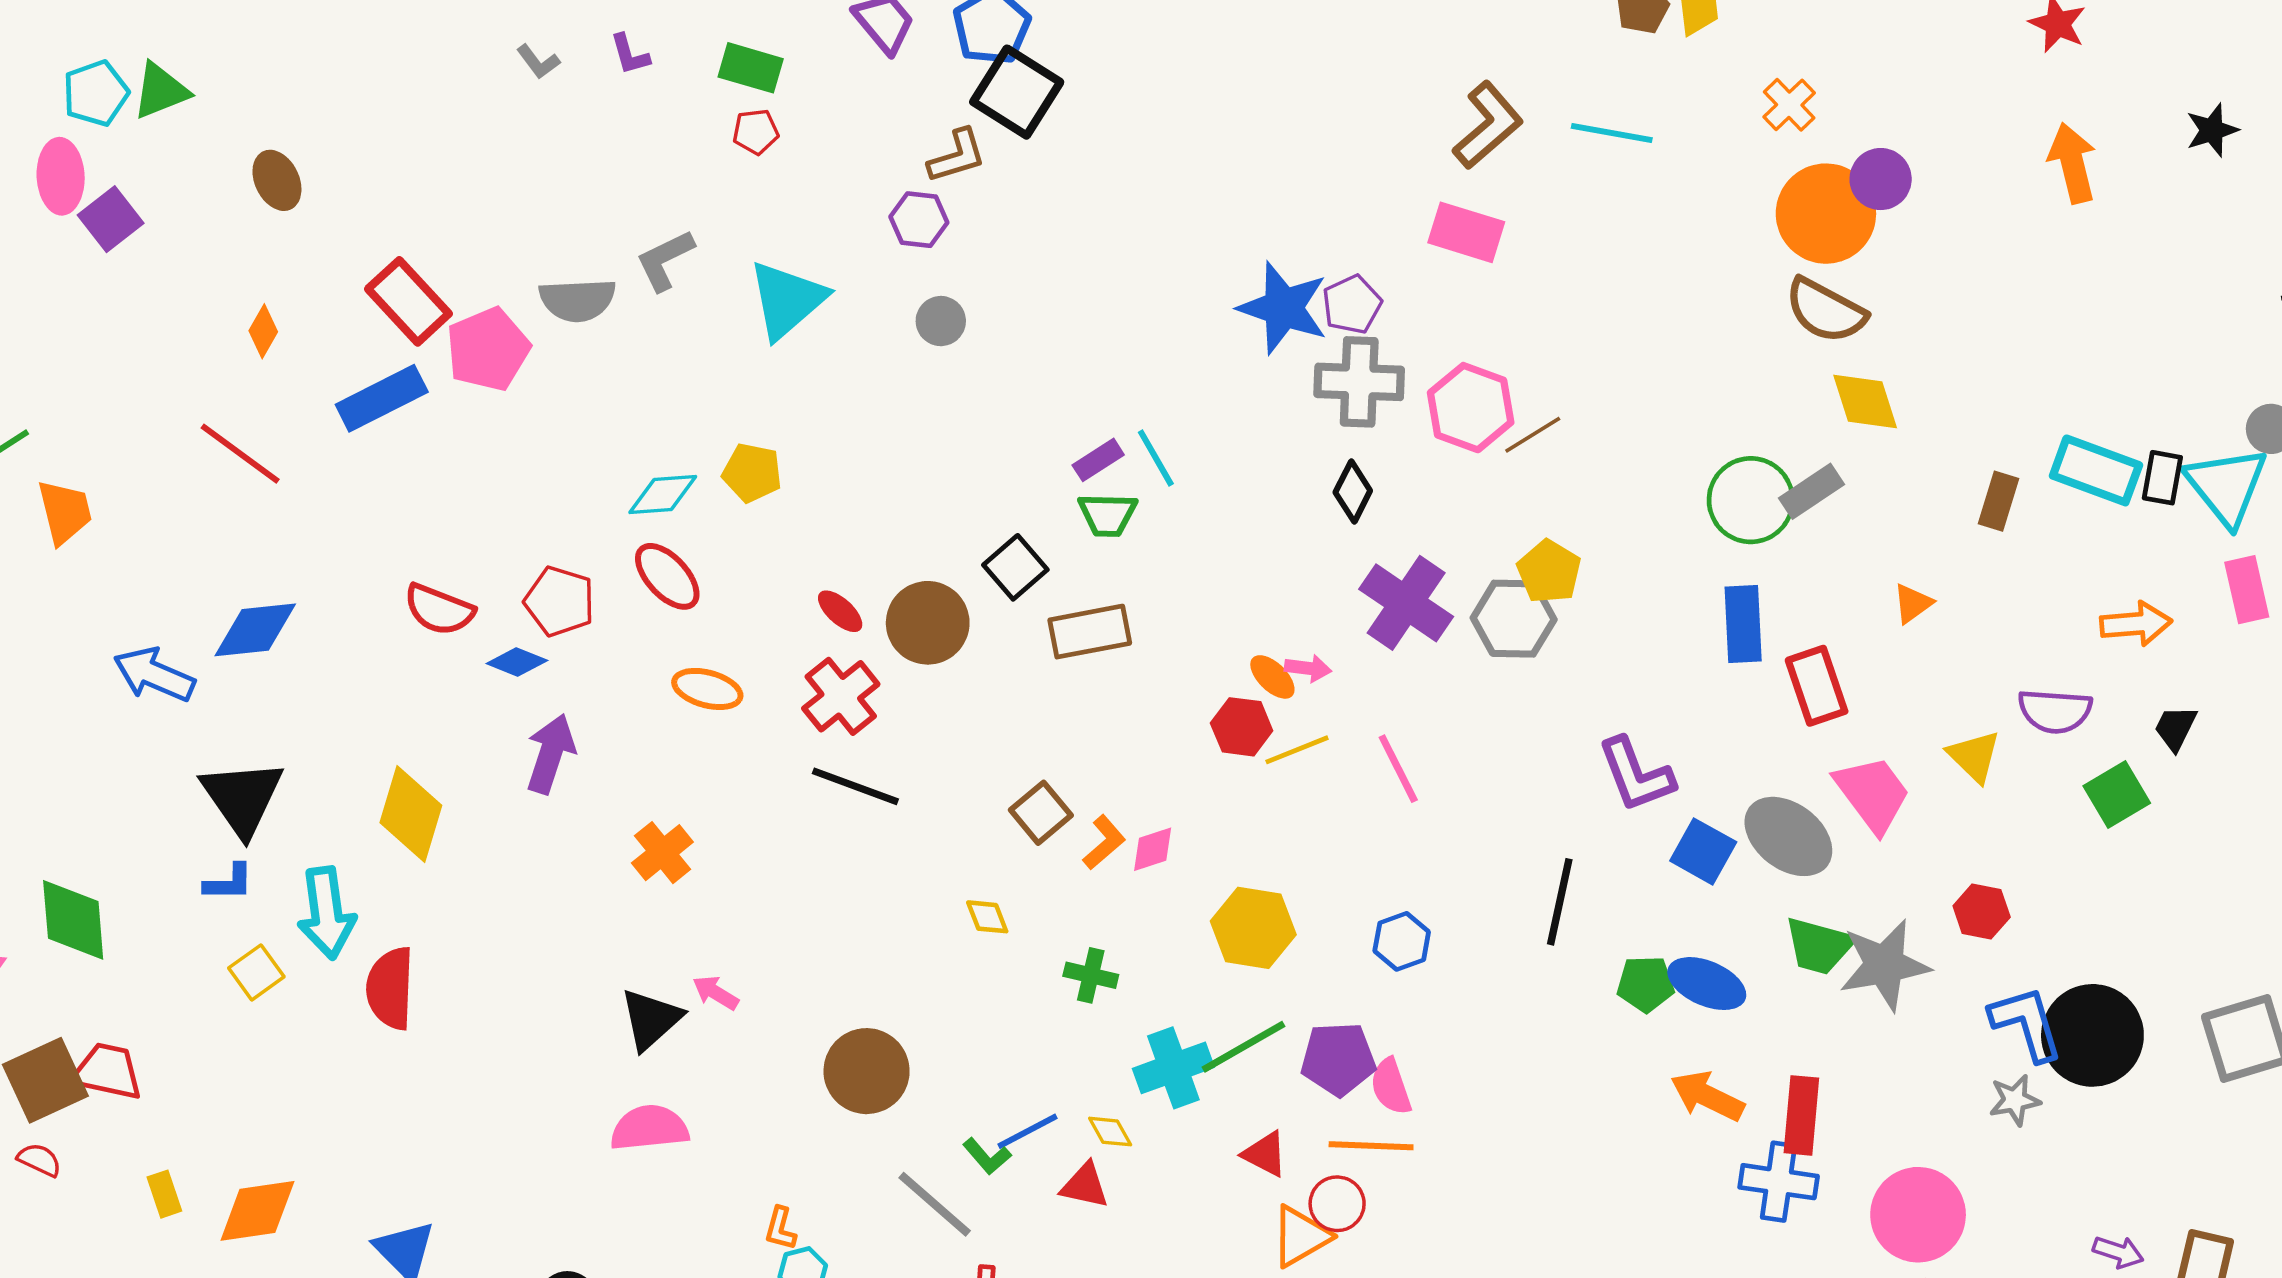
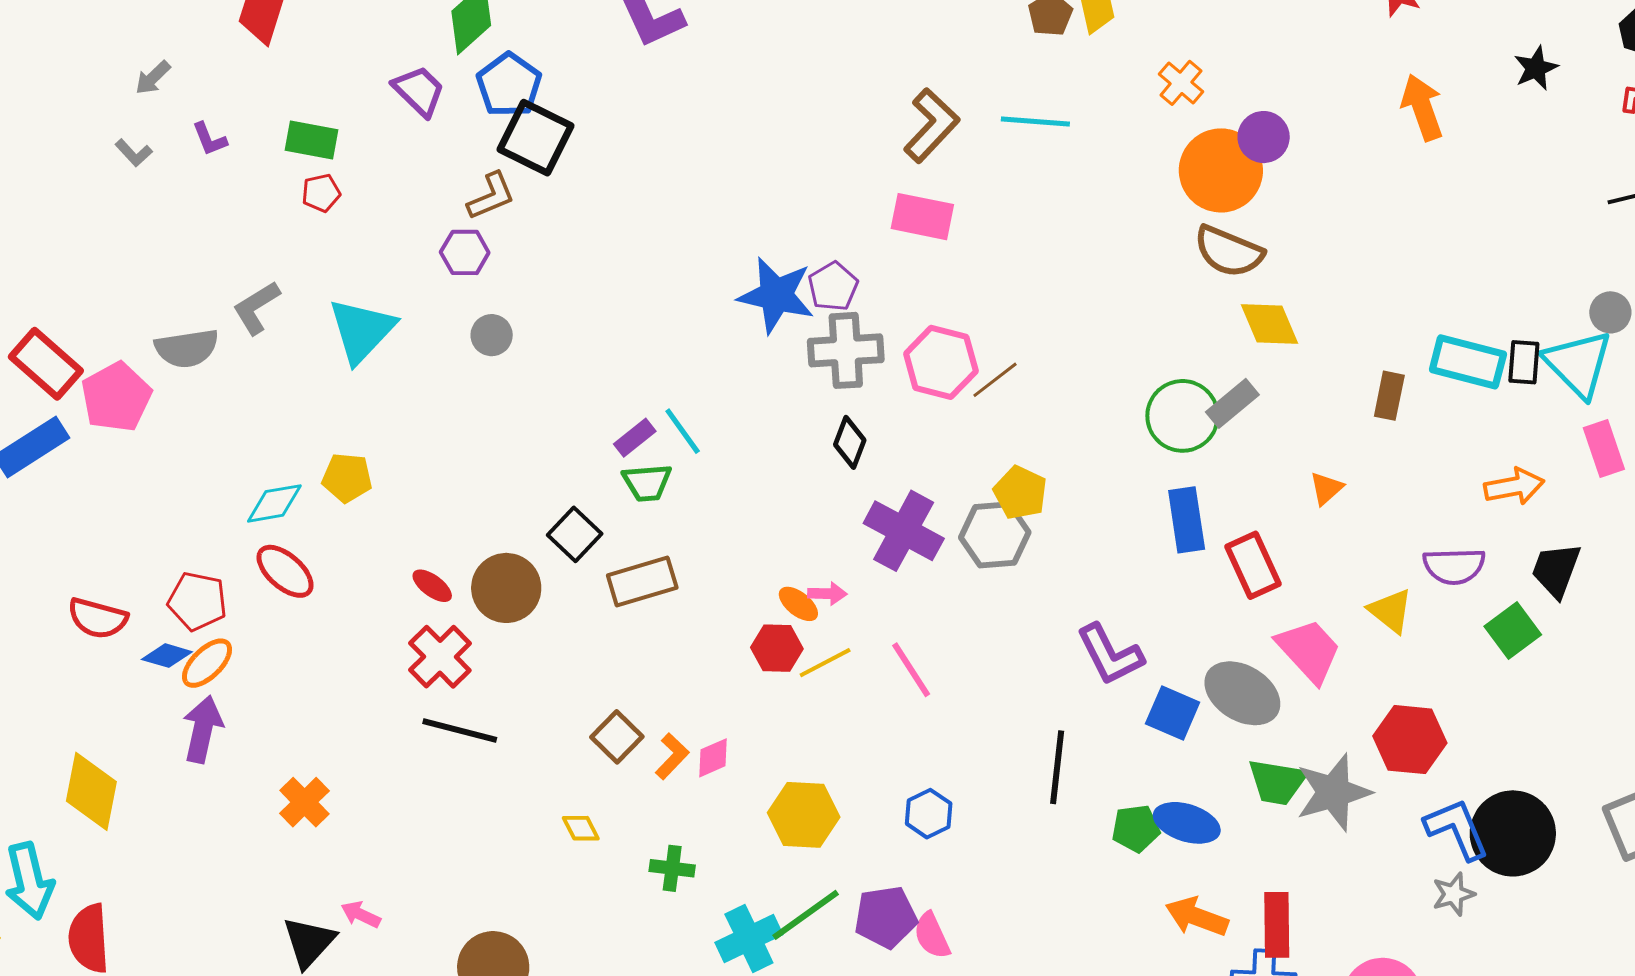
orange ellipse: (707, 689) -> (207, 663), moved, turned -54
black trapezoid: (2176, 728) -> (1556, 570), size x1.4
red hexagon: (1982, 912) -> (1410, 740), size x1.5

